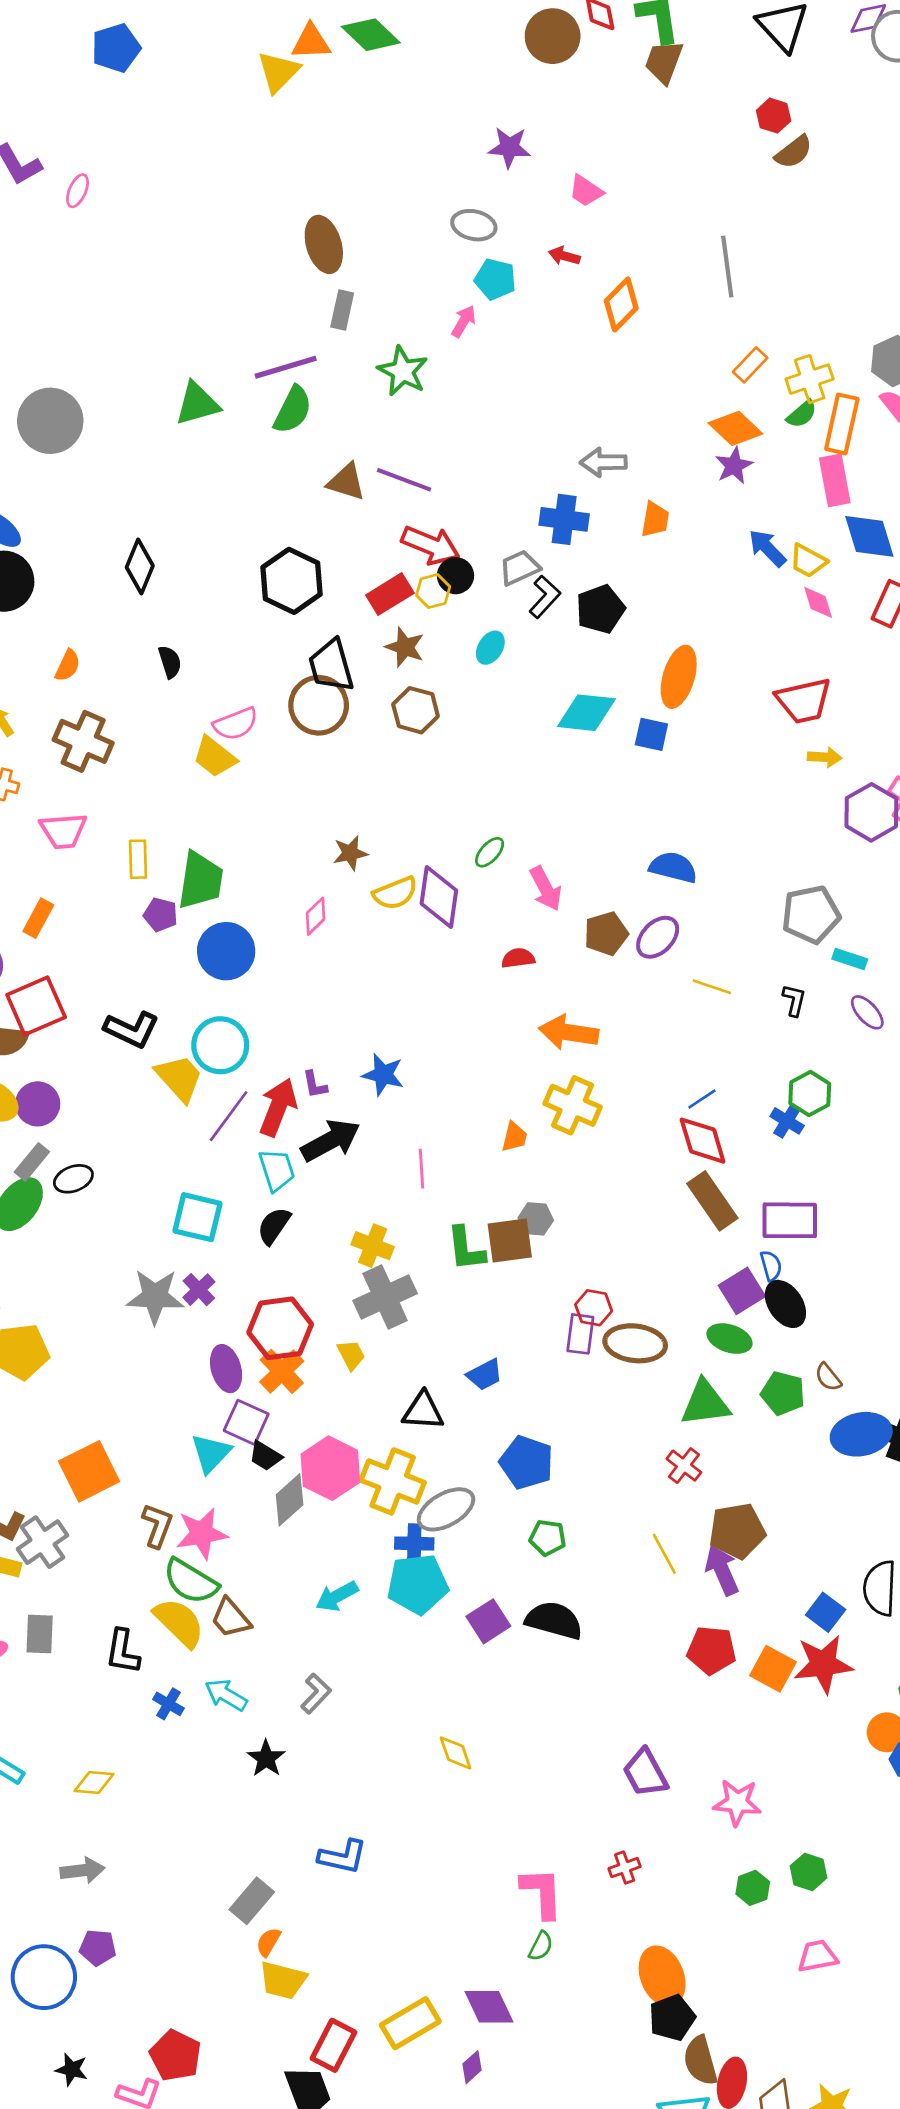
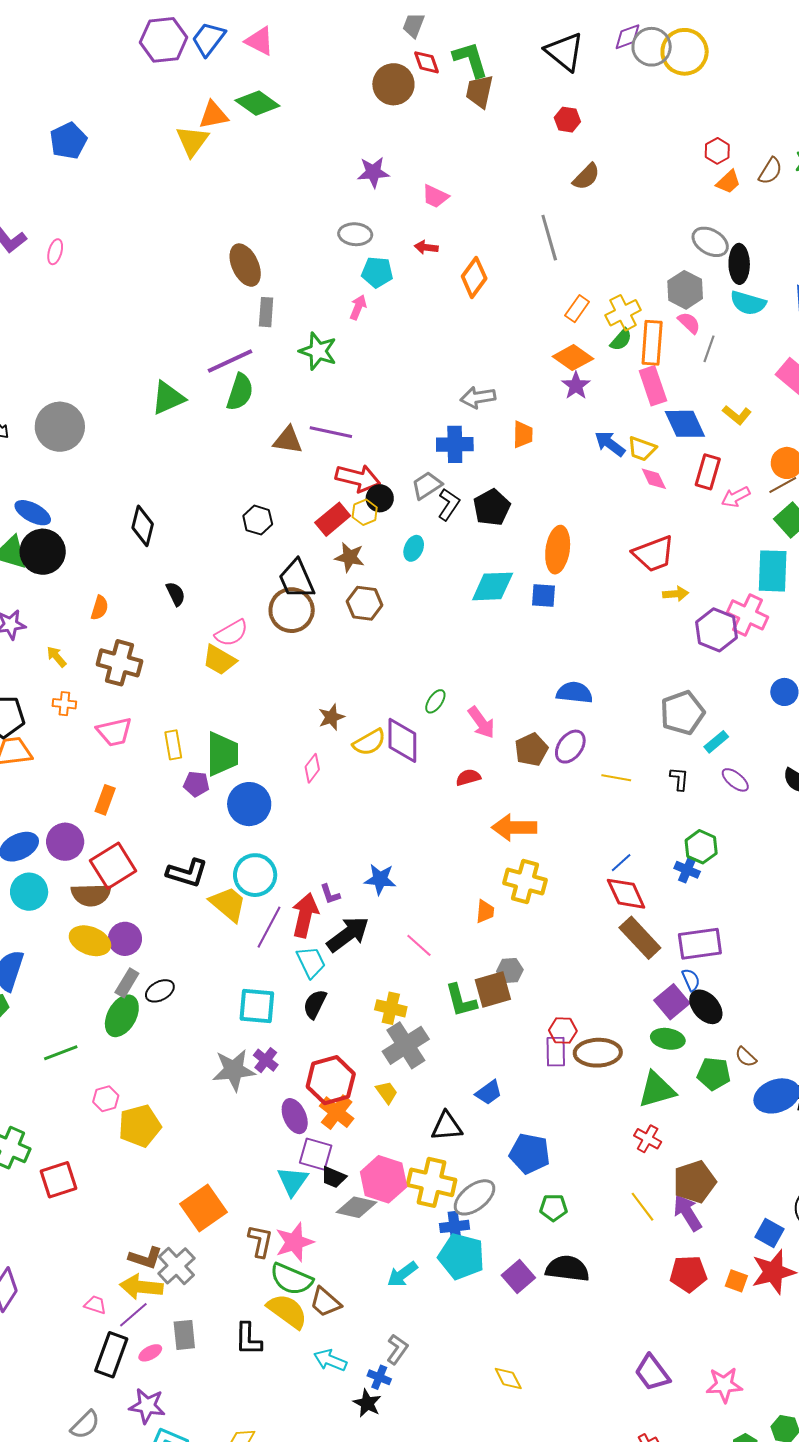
brown semicircle: (794, 152) -> (586, 177), moved
black hexagon: (292, 581) -> (258, 520), size x0.6
cyan rectangle: (850, 959) -> (716, 742), turned -50
pink line: (421, 1169) -> (419, 945), turned -36
gray diamond: (290, 1500) -> (357, 1207), turned 63
cyan pentagon: (418, 1584) -> (461, 1256), turned 30
orange square: (773, 1669) -> (736, 1281), size x0.7
blue cross: (168, 1704) -> (379, 1377), moved

